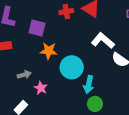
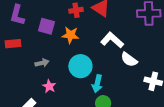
orange star: (49, 51) -> (70, 35), moved
gray arrow: (24, 75) -> (42, 63), moved

